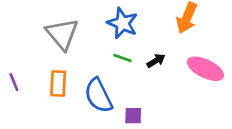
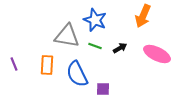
gray triangle: (62, 34) -> (67, 36), moved, turned -40

